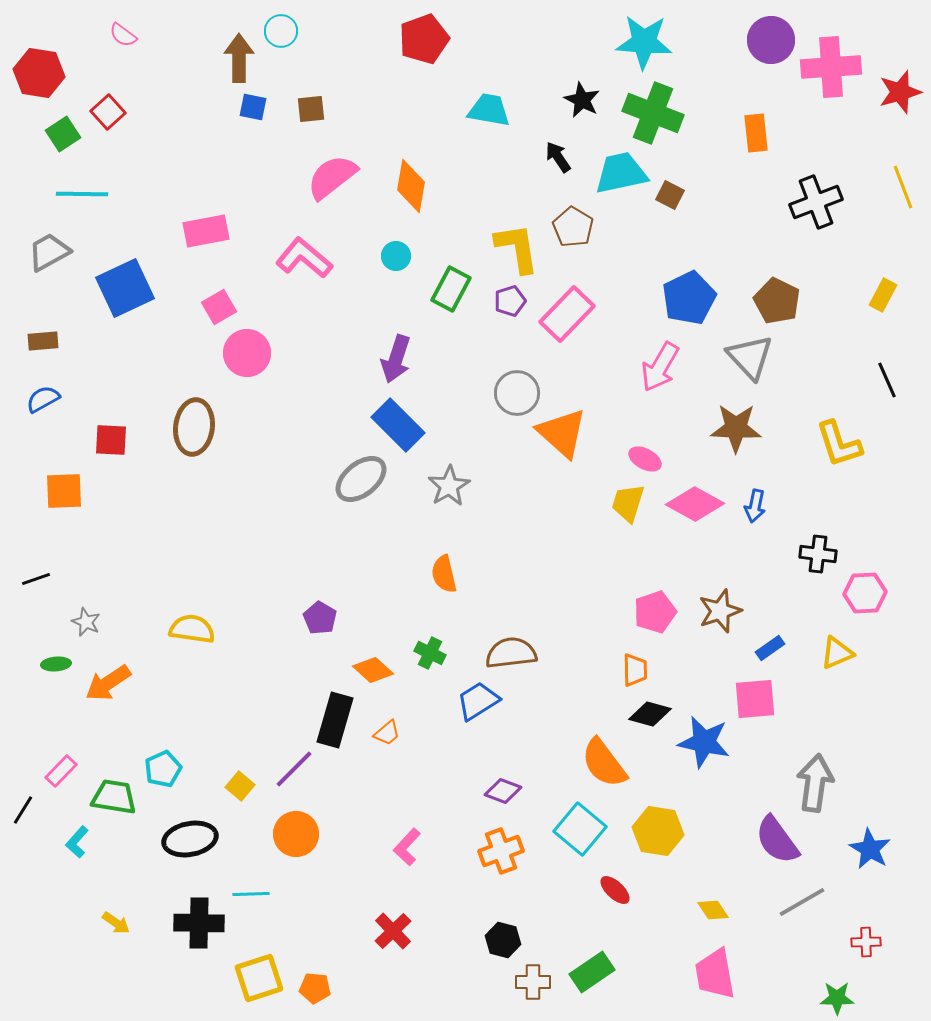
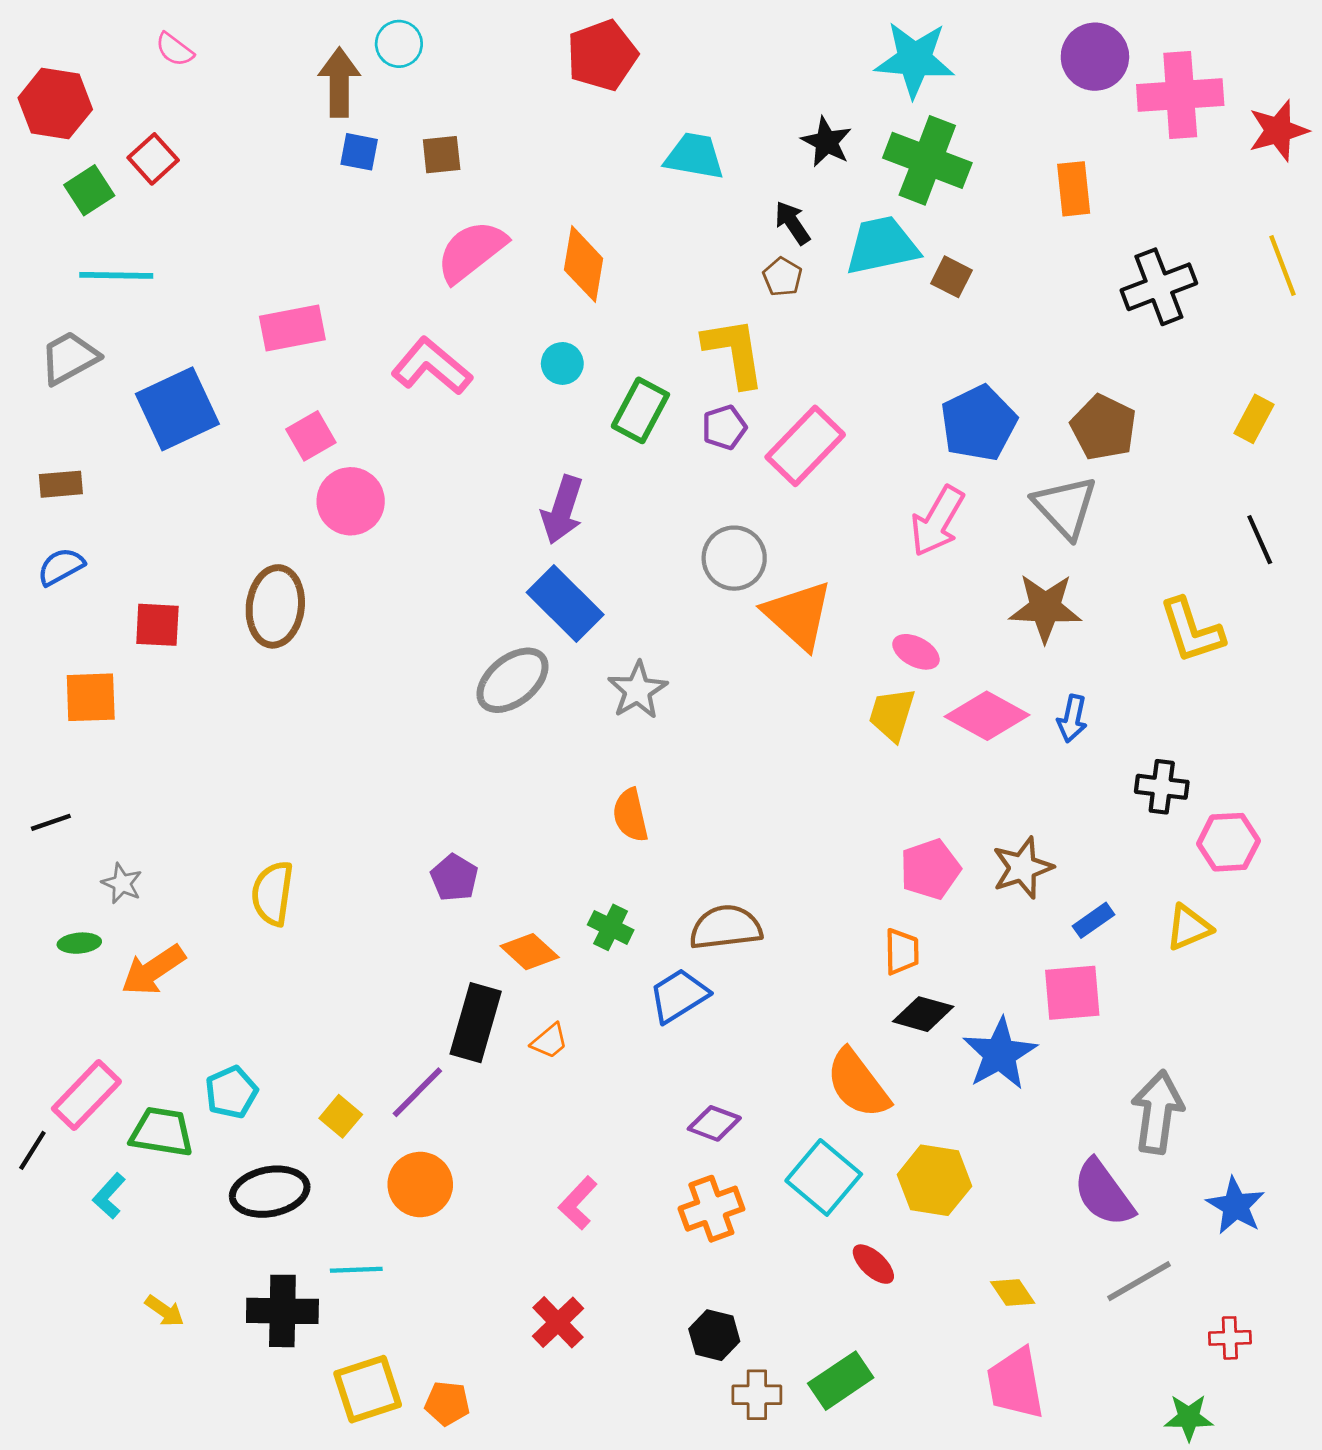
brown pentagon: (573, 227) -> (782, 277), moved, size x0.7
yellow semicircle: (192, 629) -> (272, 893), turned -90
blue star: (704, 742) -> (1000, 1054), turned 30
pink rectangle: (61, 771) -> (86, 1095), size x1.5

